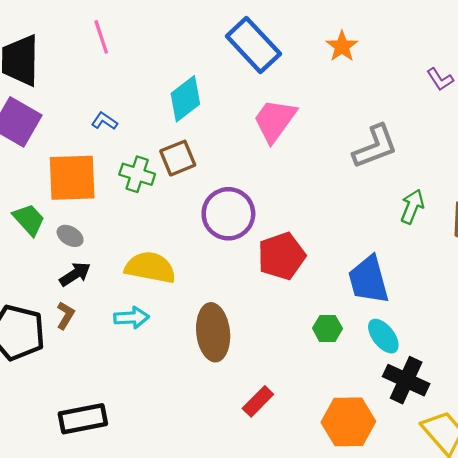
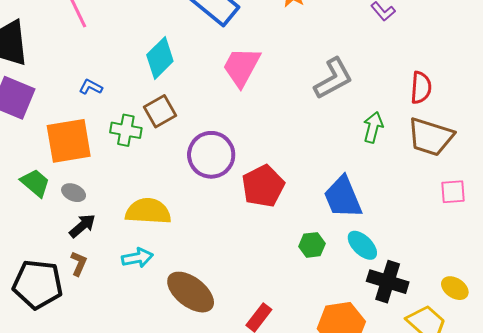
brown ellipse: (213, 332) -> (191, 292), moved, turned -39

